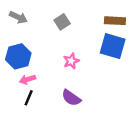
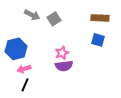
gray arrow: (18, 17) -> (32, 15), moved
blue square: (113, 46) -> (98, 40), size x0.6
purple semicircle: (71, 98) -> (64, 66), moved, turned -42

